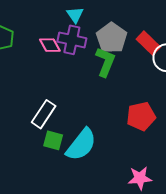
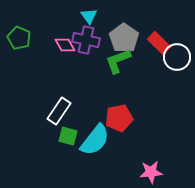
green L-shape: (105, 62) -> (118, 61), turned -132
red pentagon: (141, 116) -> (119, 118), moved

